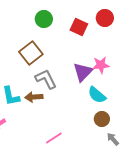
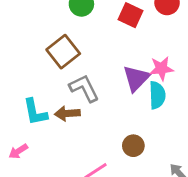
cyan semicircle: (97, 95) -> (157, 95), moved, turned -132
brown circle: (102, 119) -> (133, 146), moved

